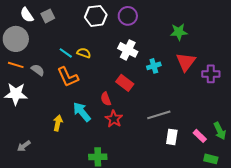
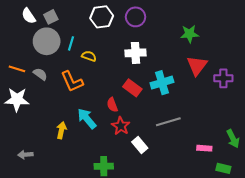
gray circle: (16, 39) -> (47, 41), moved
white cross: (128, 50) -> (136, 53), turned -30
cyan line: (66, 53) -> (71, 43), moved, turned 72
cyan cross: (154, 66) -> (162, 83), moved, size x1.5
pink rectangle: (200, 136) -> (204, 148), moved, turned -40
white rectangle: (172, 137) -> (140, 145), moved, turned -49
gray arrow: (24, 146) -> (25, 155), turned 32

